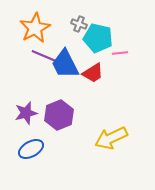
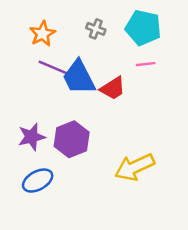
orange star: (35, 28) -> (42, 34), size x0.7
cyan pentagon: (98, 38) -> (143, 28), moved

